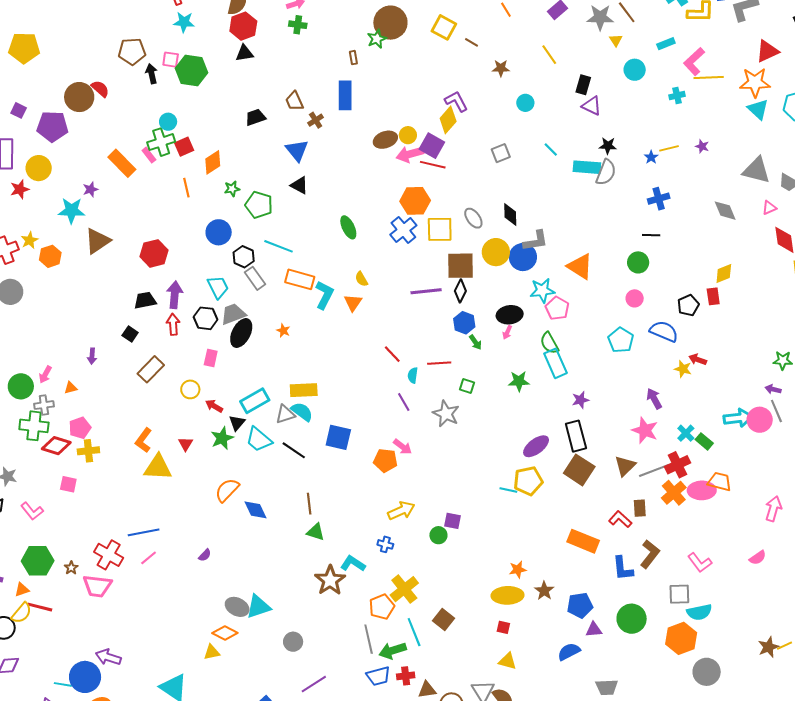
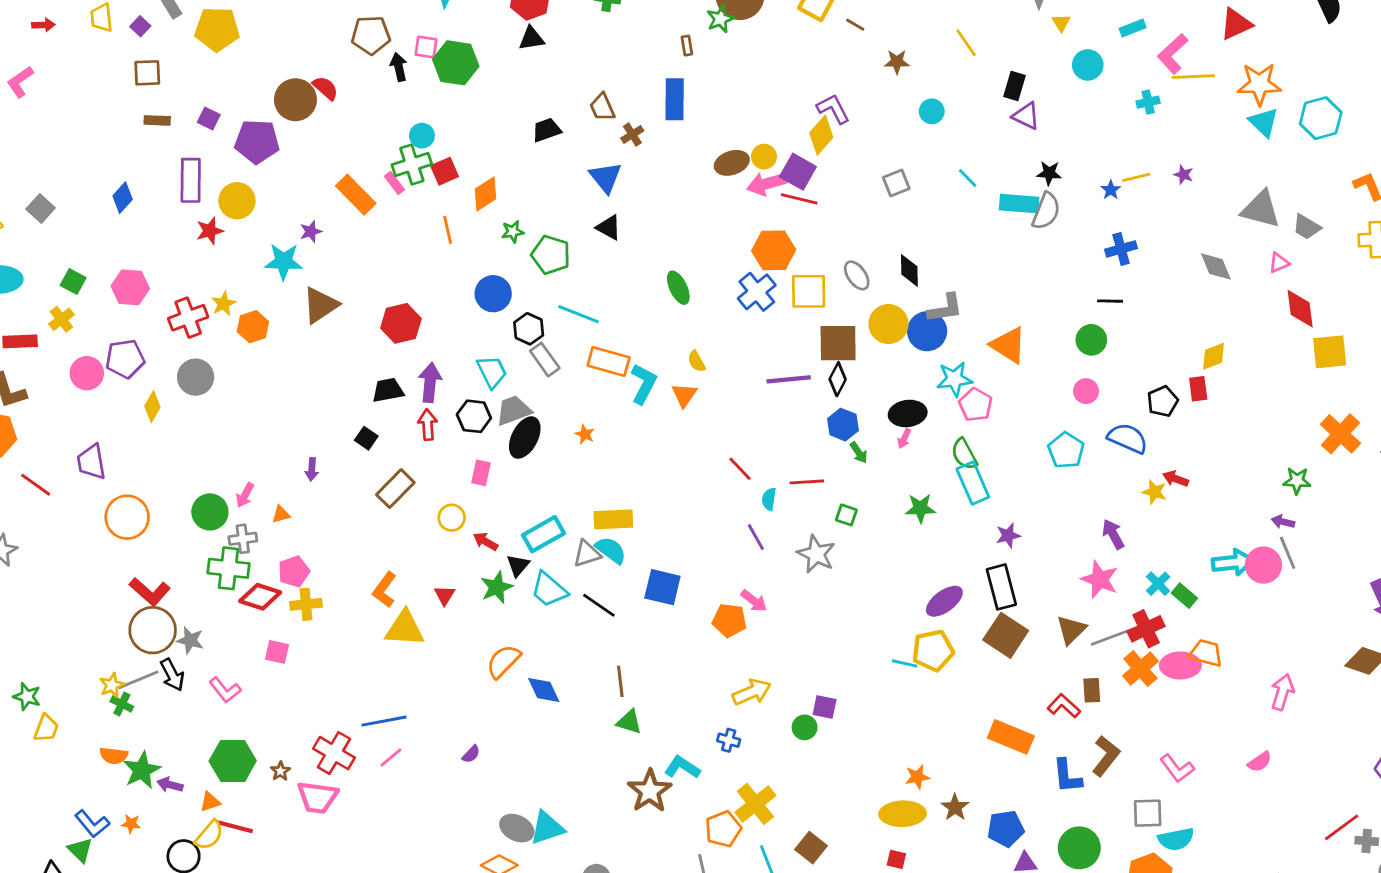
red triangle: (767, 51) -> (1236, 24), moved

